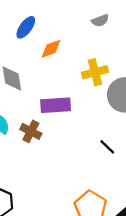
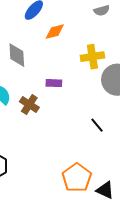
purple rectangle: (56, 105) -> (54, 83), size x0.6

